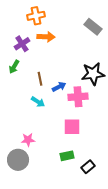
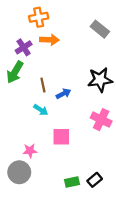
green arrow: (14, 67) -> (15, 72), size x1.5
pink cross: (78, 97) -> (101, 120), moved, turned 30
pink square: (72, 127) -> (61, 137), moved
green rectangle: (67, 156) -> (72, 182), moved

